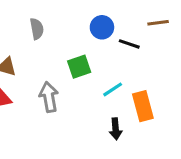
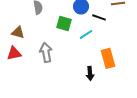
green square: (79, 67) -> (64, 23), moved, turned 35
cyan line: (113, 89) -> (86, 34), moved

